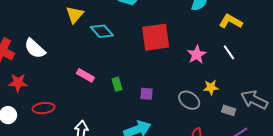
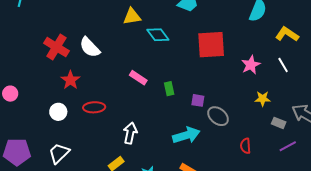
yellow triangle: (75, 15) -> (132, 16), turned 36
red star: (18, 83) -> (70, 80), turned 30
gray ellipse: (189, 100) -> (218, 116), moved

